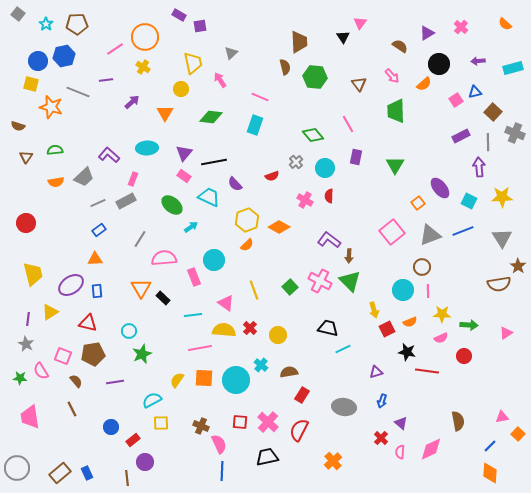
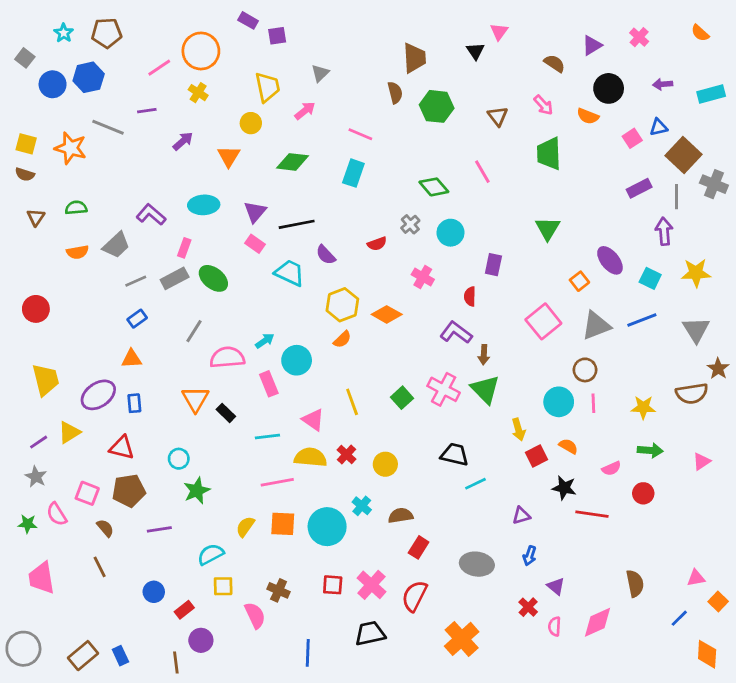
gray square: (18, 14) -> (25, 58), moved
pink arrow: (220, 80) -> (305, 111), turned 84
yellow square: (31, 84) -> (26, 144), moved
orange semicircle: (424, 84) -> (588, 116), turned 63
brown square: (493, 112) -> (683, 155), size x1.4
purple rectangle: (356, 157) -> (493, 265), moved
red semicircle: (329, 196) -> (470, 296), moved
green ellipse: (172, 205) -> (213, 278), moved
cyan arrow: (191, 227) -> (265, 341), moved
yellow star: (442, 314) -> (643, 407), moved
purple line: (28, 319) -> (39, 442), turned 48
orange semicircle: (410, 322) -> (568, 446), turned -128
pink semicircle: (219, 444) -> (255, 615), moved
orange cross: (333, 461) -> (462, 639), size x1.4
orange diamond: (490, 473) -> (707, 654), moved

